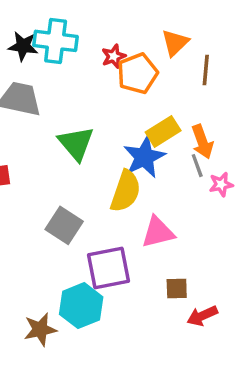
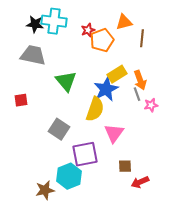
orange triangle: (175, 43) -> (124, 22), turned 30
pink triangle: (158, 232) -> (114, 133), turned -40

